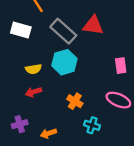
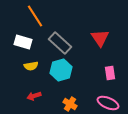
red triangle: (93, 25) -> (100, 38), moved, turned 48
yellow semicircle: (33, 69) -> (31, 66), moved

